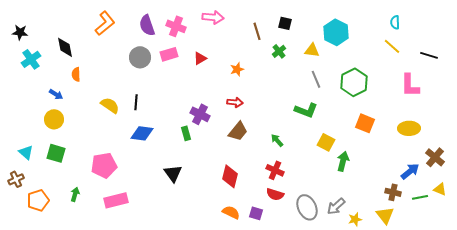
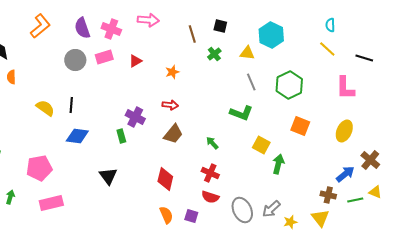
yellow ellipse: (409, 128) -> (344, 131), turned -65
orange semicircle: (231, 212) -> (166, 215), turned 42

